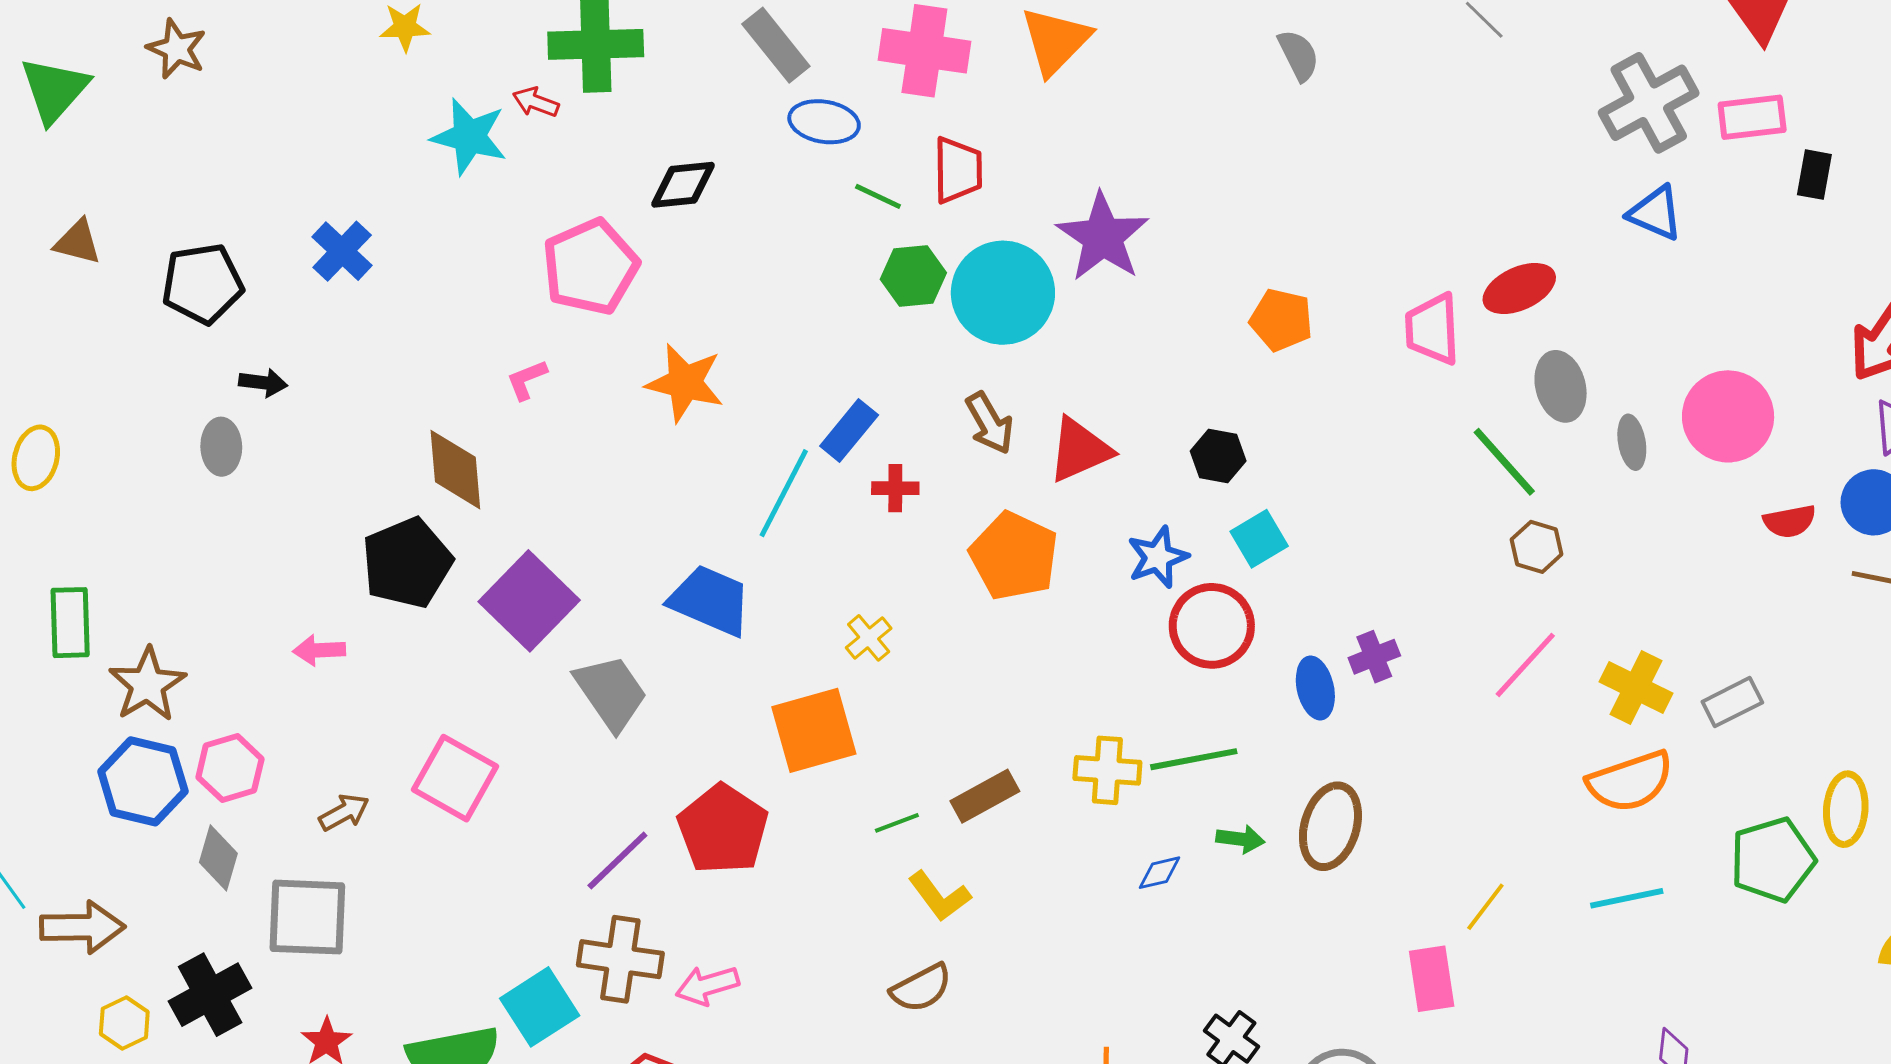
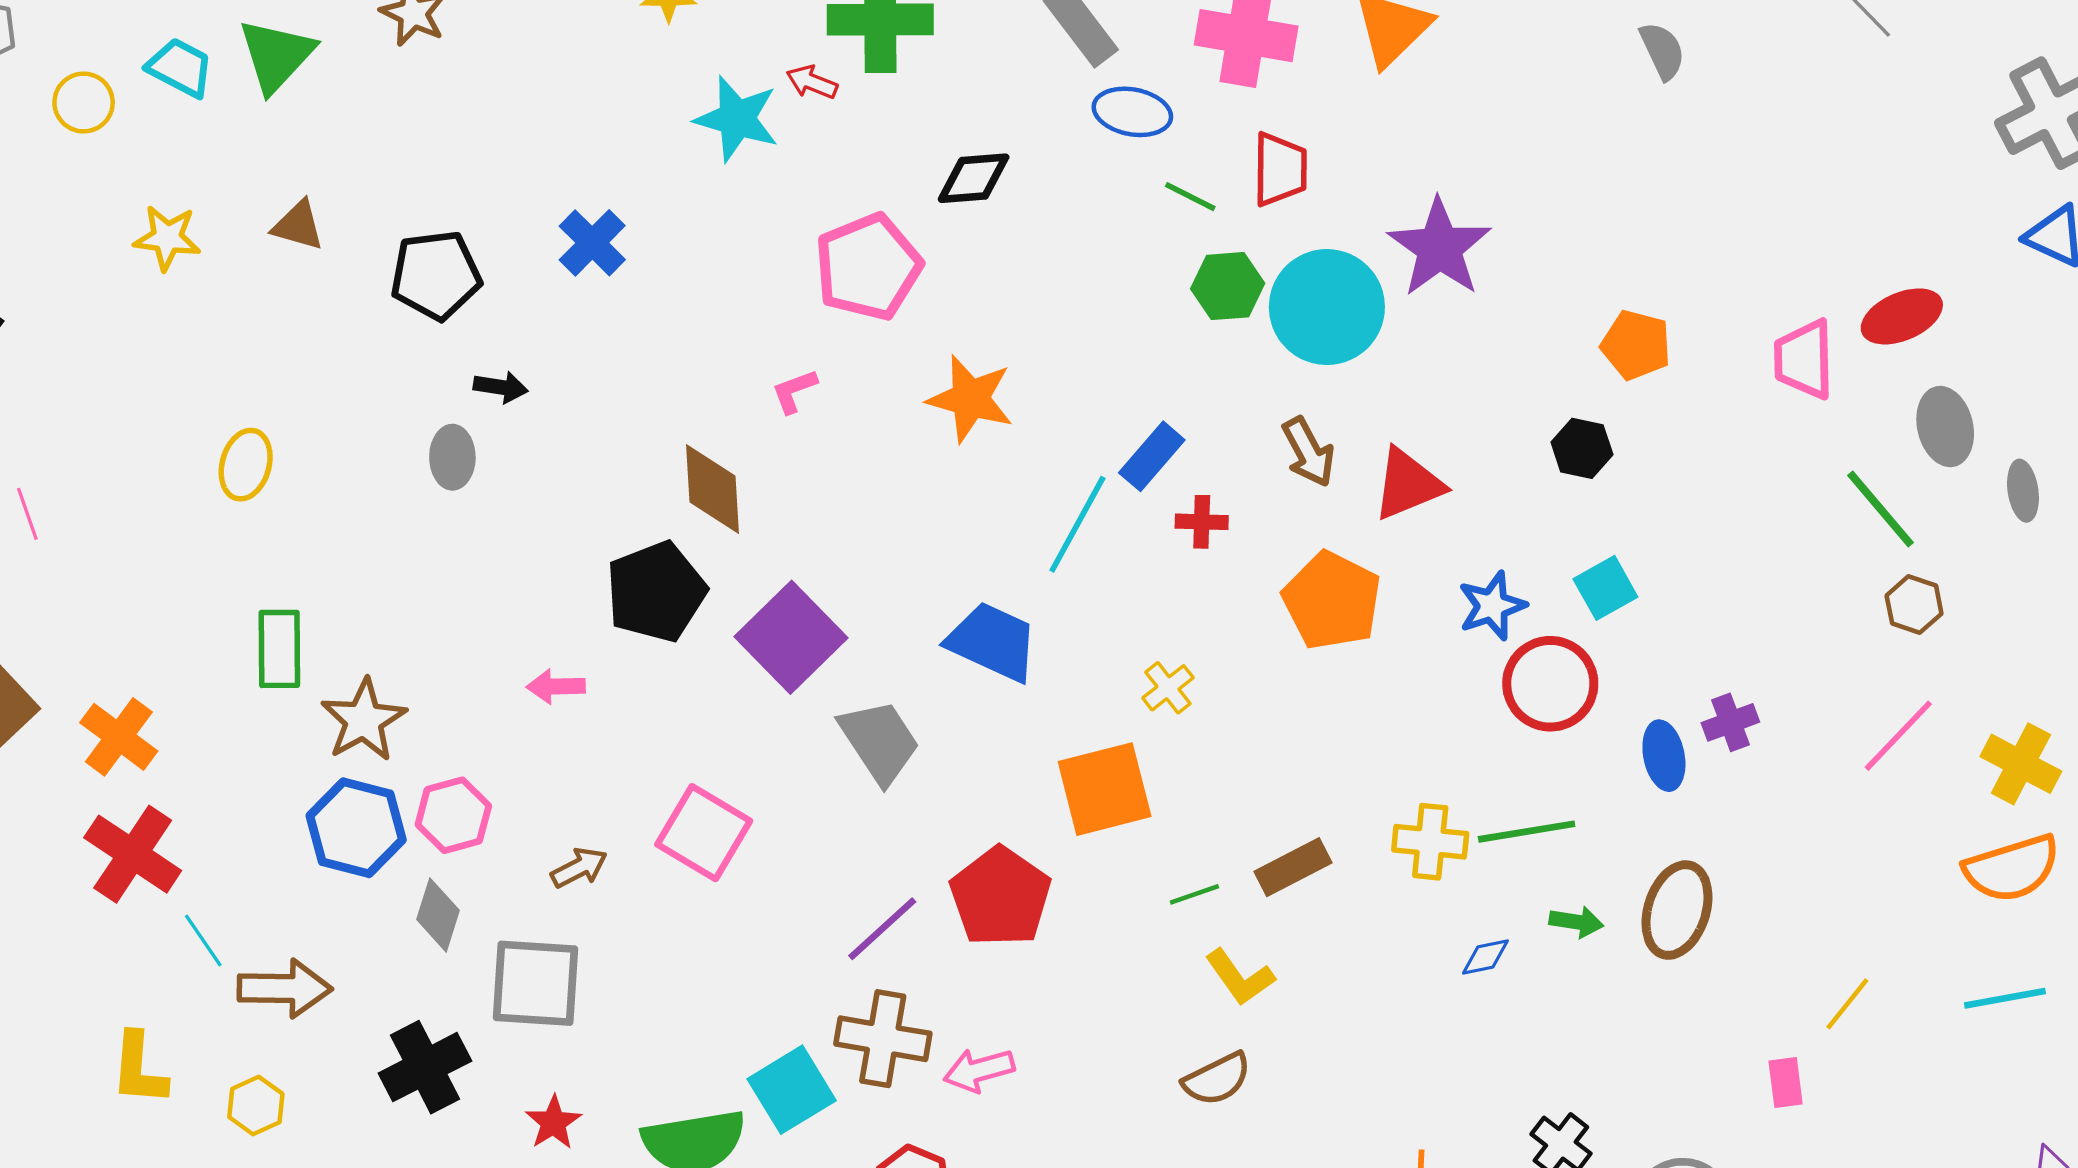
black hexagon: (1218, 456) -> (1582, 448), moved
pink rectangle: (1432, 979) -> (1786, 1083), size x0.7
yellow hexagon: (124, 1023) -> (256, 1106), moved

